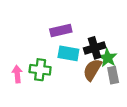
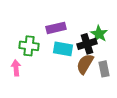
green star: (108, 58) -> (99, 34), moved
green cross: (40, 70) -> (29, 46), moved

